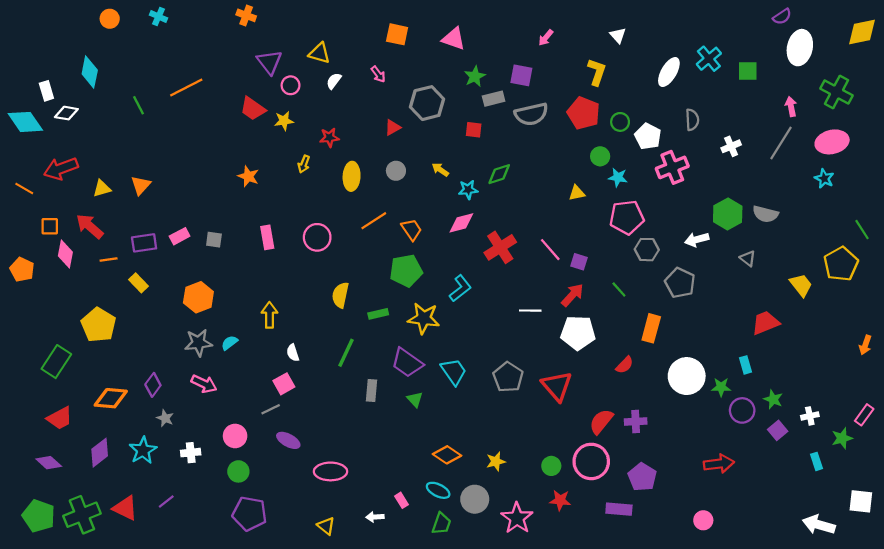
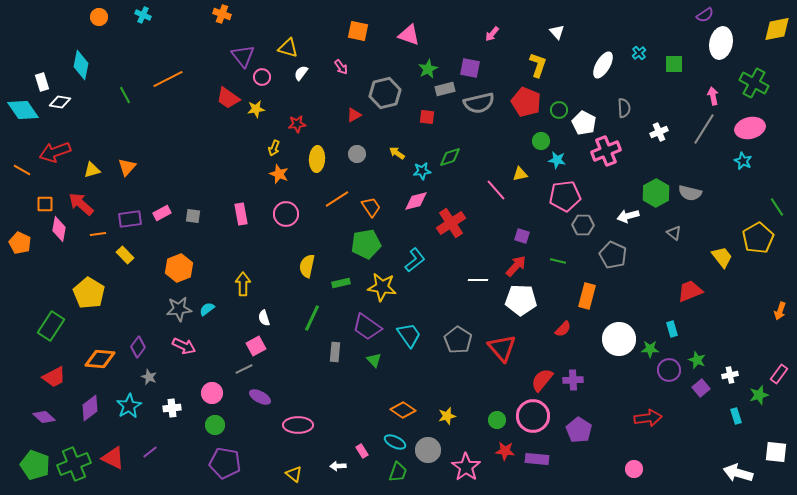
cyan cross: (709, 59) -> (639, 53), size x0.6
orange star: (248, 176) -> (279, 174), moved
pink line: (550, 250) -> (496, 190), moved
green line: (619, 289) -> (558, 261), turned -35
purple rectangle: (619, 509) -> (537, 459), moved

